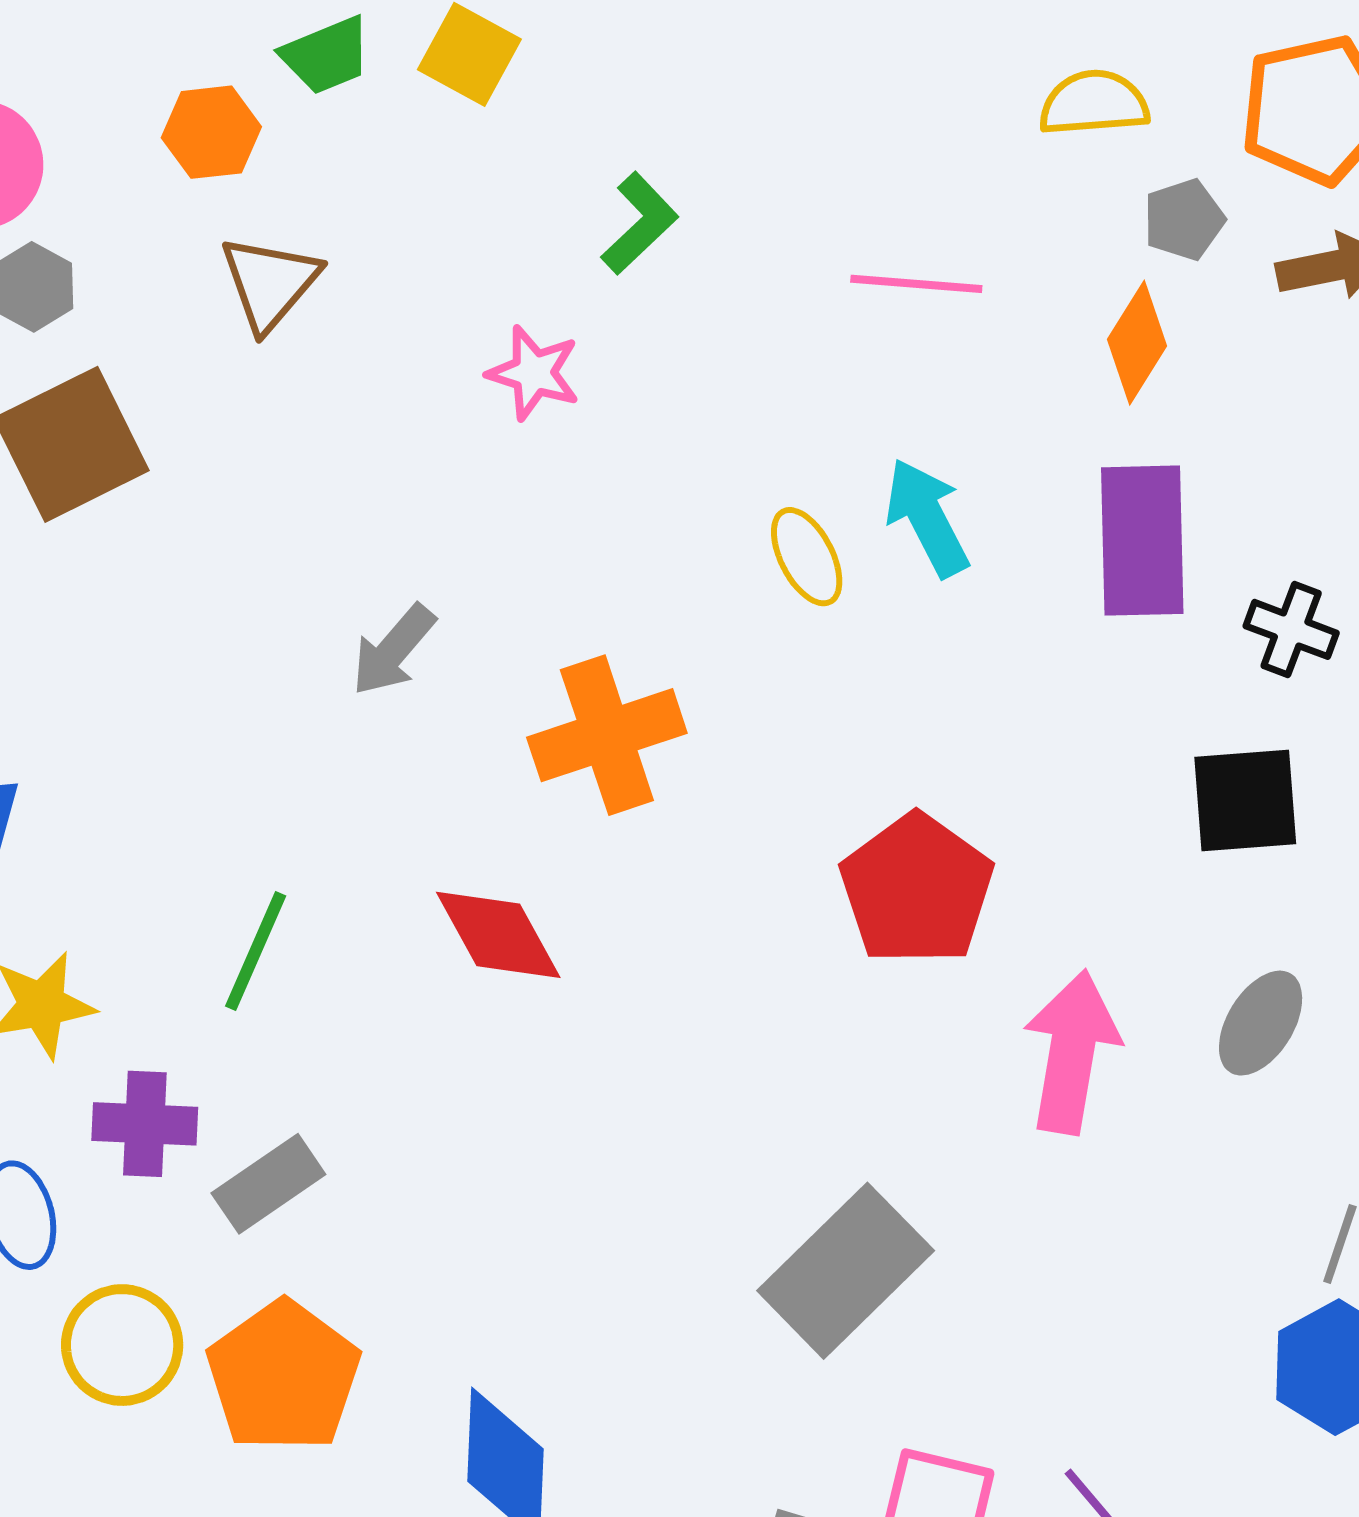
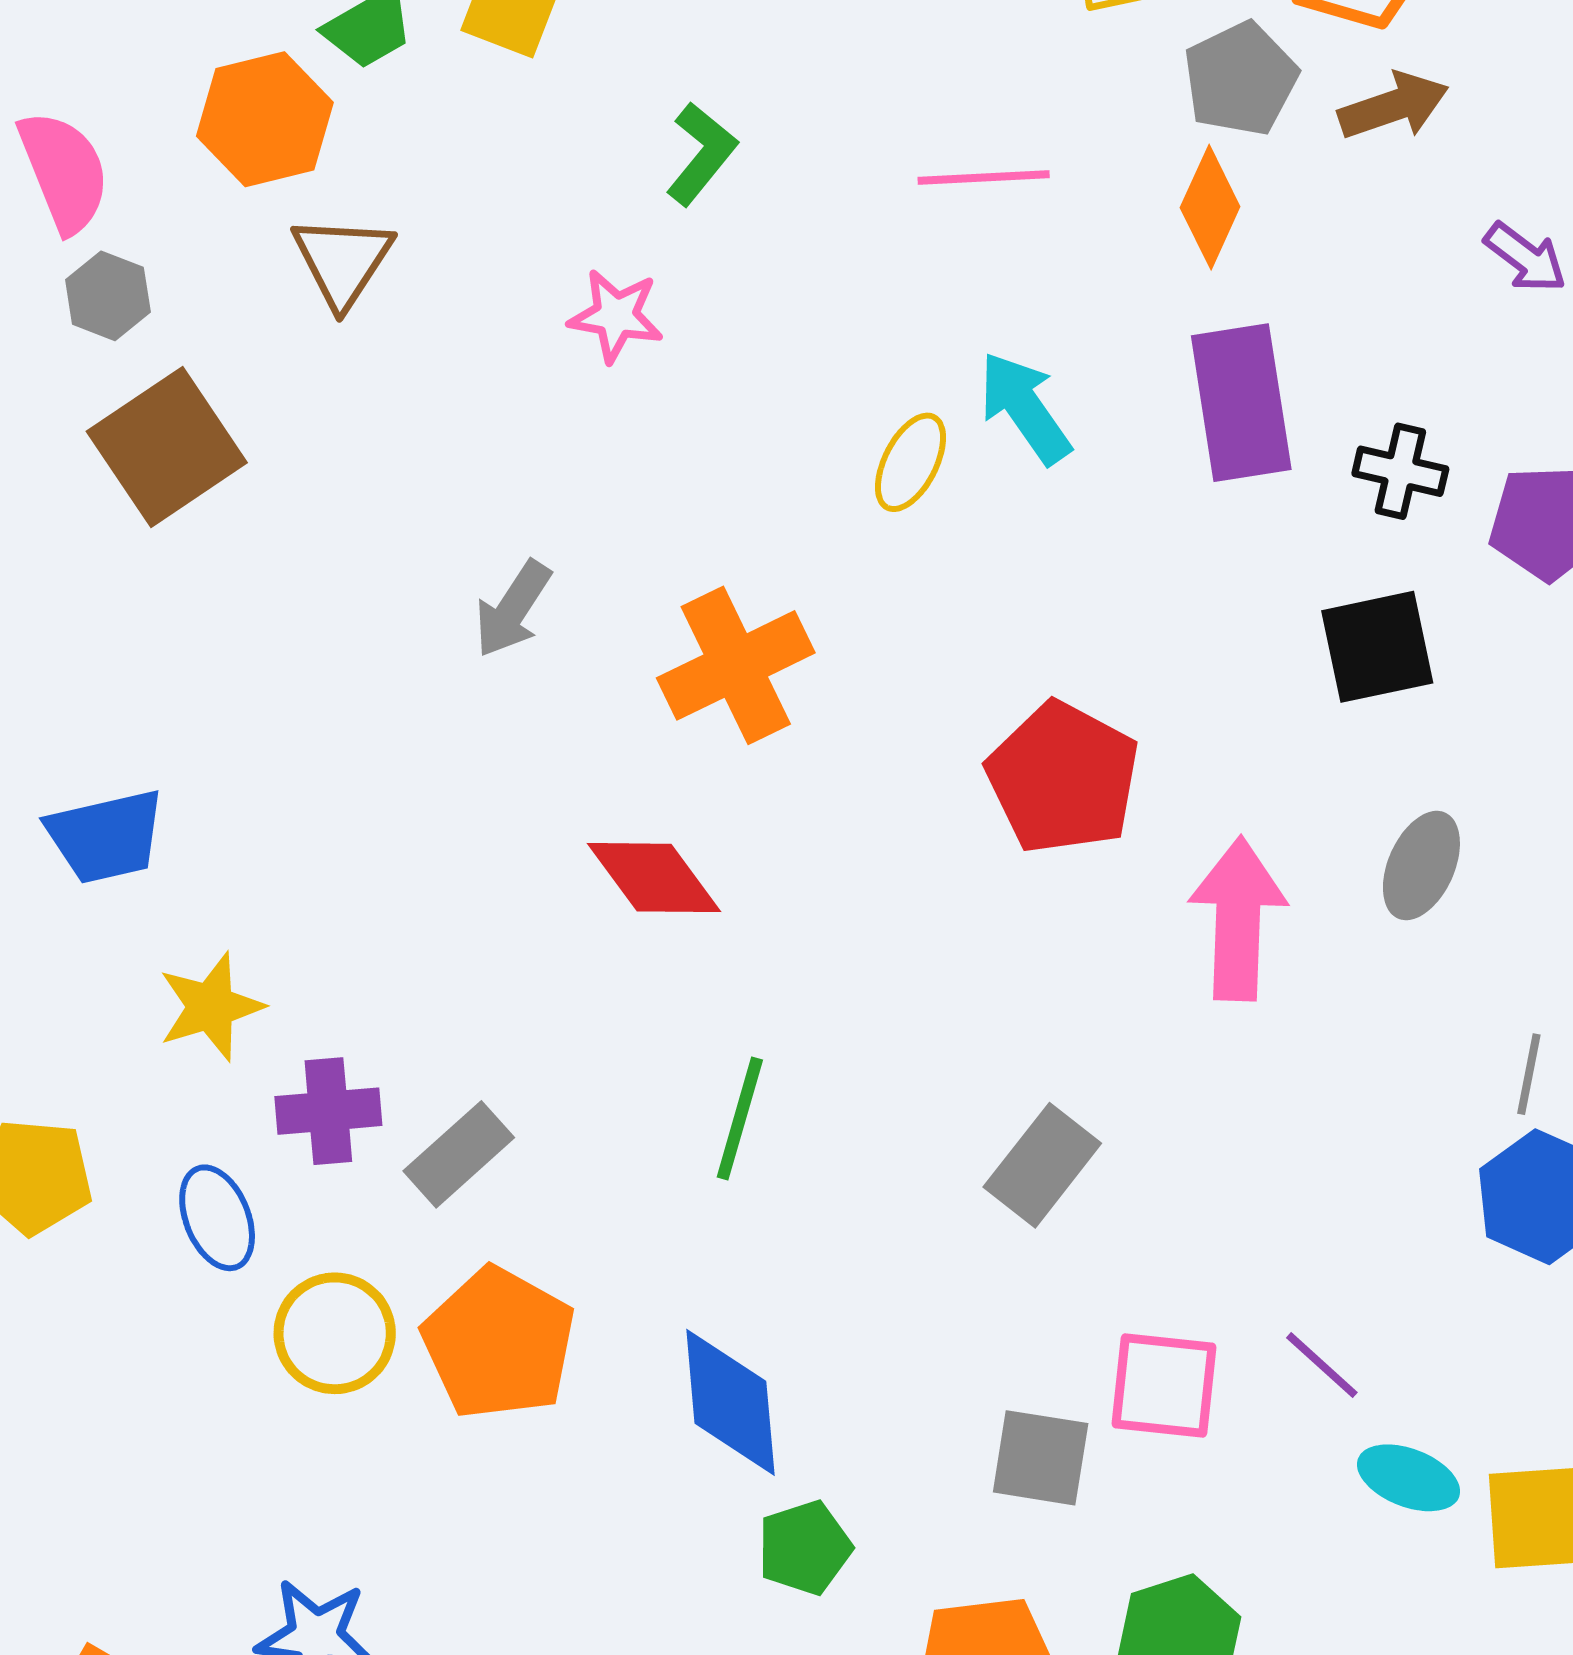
orange hexagon: (211, 132) -> (265, 119), size x1.4
gray pentagon: (1184, 220) -> (1240, 79), size x1.4
yellow ellipse: (807, 557) -> (911, 462), turned 62
green line: (256, 951) -> (740, 1118), moved
gray rectangle: (846, 1271) -> (1042, 1165), size x0.7

